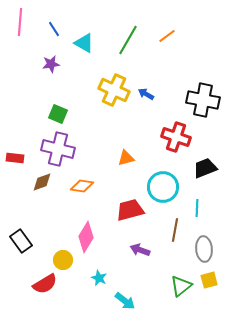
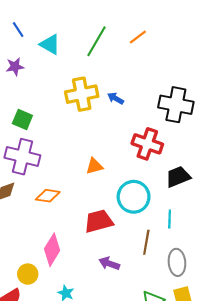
yellow cross: (114, 90) -> (82, 94), turned -36

